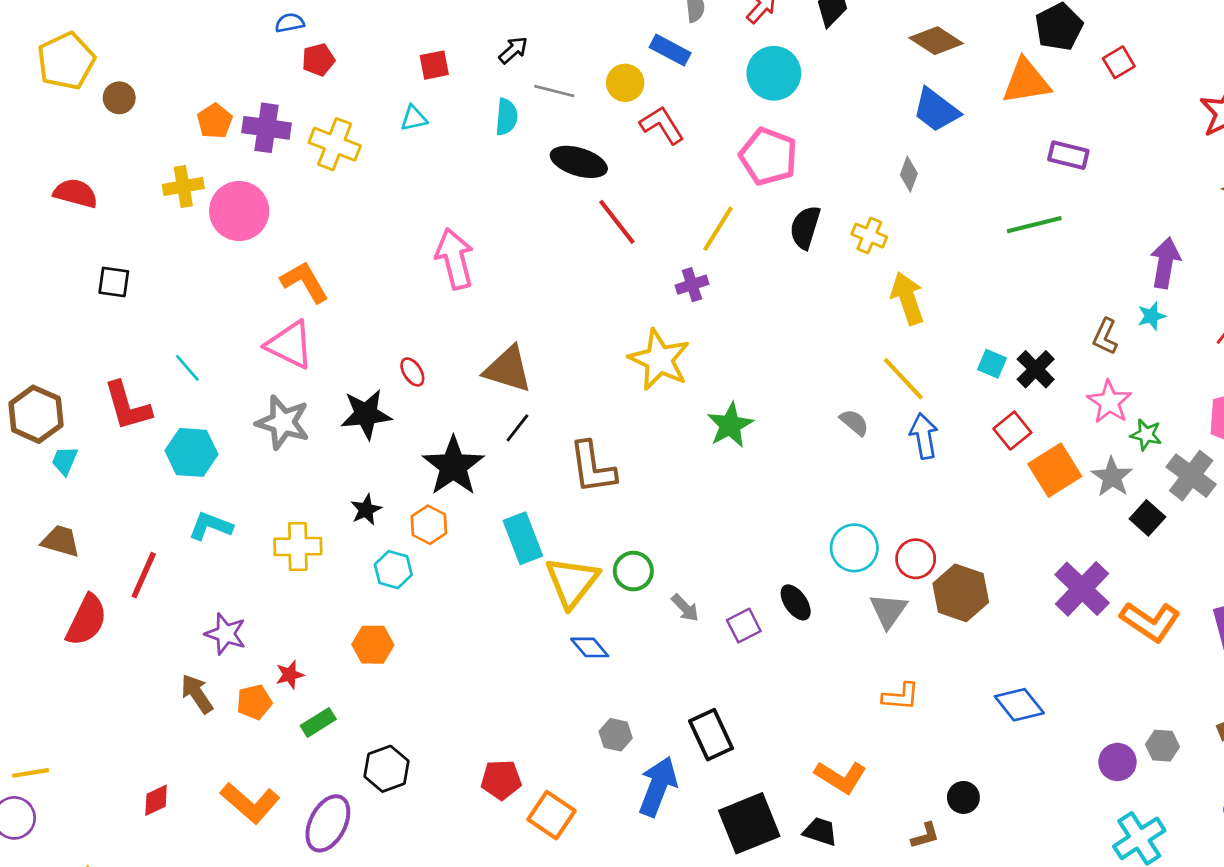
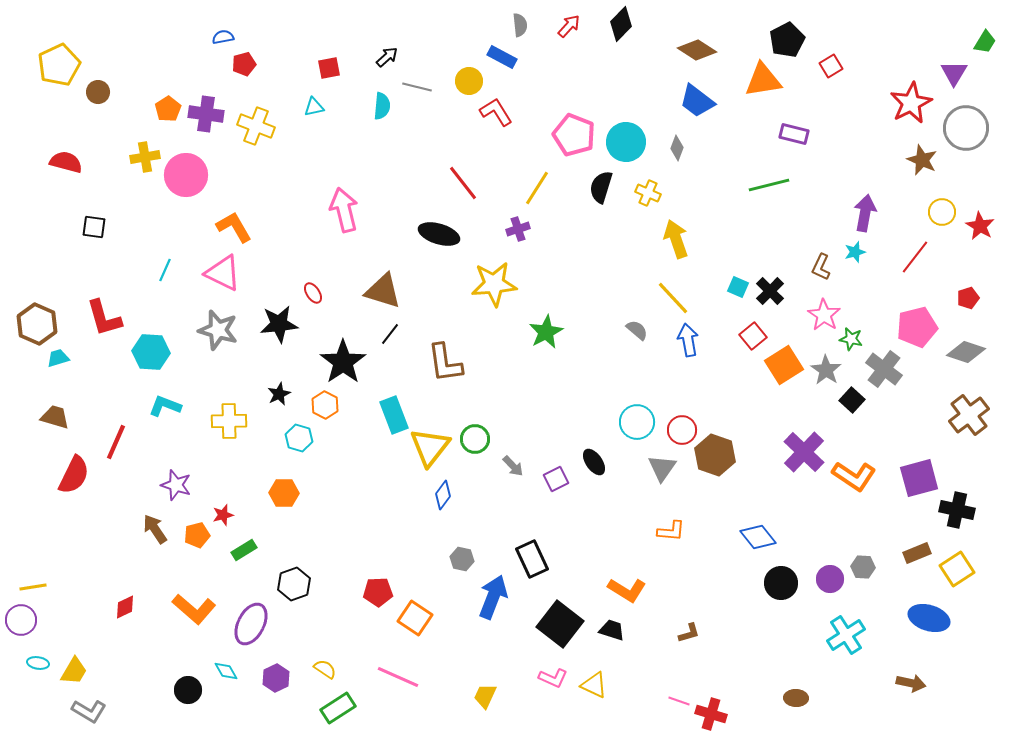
cyan circle: (774, 73) -> (626, 142), moved
black ellipse: (579, 162) -> (439, 234), moved
yellow star: (659, 360) -> (494, 284), turned -30
cyan line: (187, 368) -> (165, 270), moved, turned 65
cyan trapezoid: (65, 461) -> (58, 358), turned 50
blue diamond: (590, 647) -> (443, 495), turned 76
black circle: (963, 797) -> (781, 583), moved, size x1.4
black square: (749, 823) -> (560, 624), turned -30

